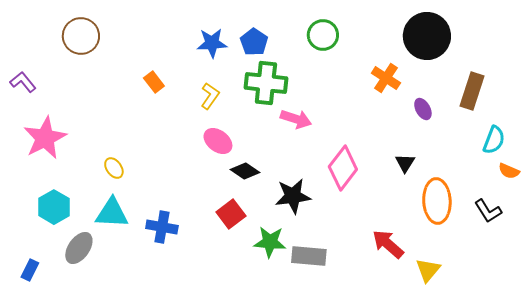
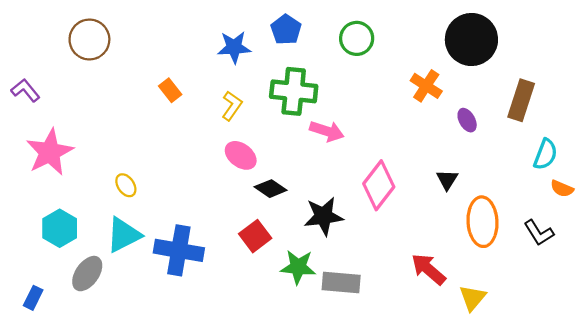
blue pentagon: (254, 42) -> (286, 30), moved
cyan triangle: (112, 213) -> (124, 235), turned -30
blue cross: (162, 227) -> (179, 250), size x1.4

